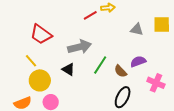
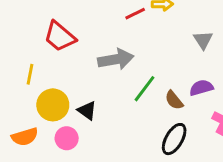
gray triangle: (137, 30) -> (203, 40), turned 40
yellow line: (31, 61) -> (30, 74), moved, turned 48
black triangle: (68, 69) -> (87, 111), moved

